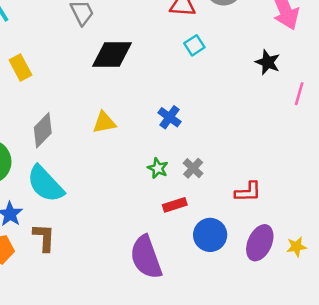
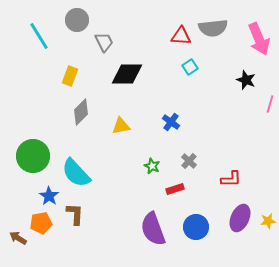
yellow rectangle: (20, 68) -> (70, 76), moved, turned 48
gray diamond: (43, 130) -> (81, 112), moved
green star: (158, 168) -> (152, 166), moved
blue circle: (210, 235) -> (196, 227), moved

